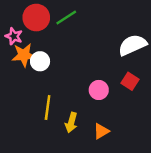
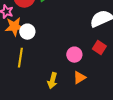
yellow line: (48, 107) -> (20, 58), moved
orange triangle: (101, 131) -> (79, 78), moved

